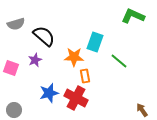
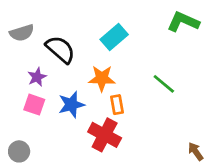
cyan rectangle: (95, 42) -> (114, 37), moved, turned 30
purple star: (35, 60) -> (37, 77), moved
pink square: (11, 68) -> (34, 105), moved
blue star: (49, 93) -> (71, 105), moved

